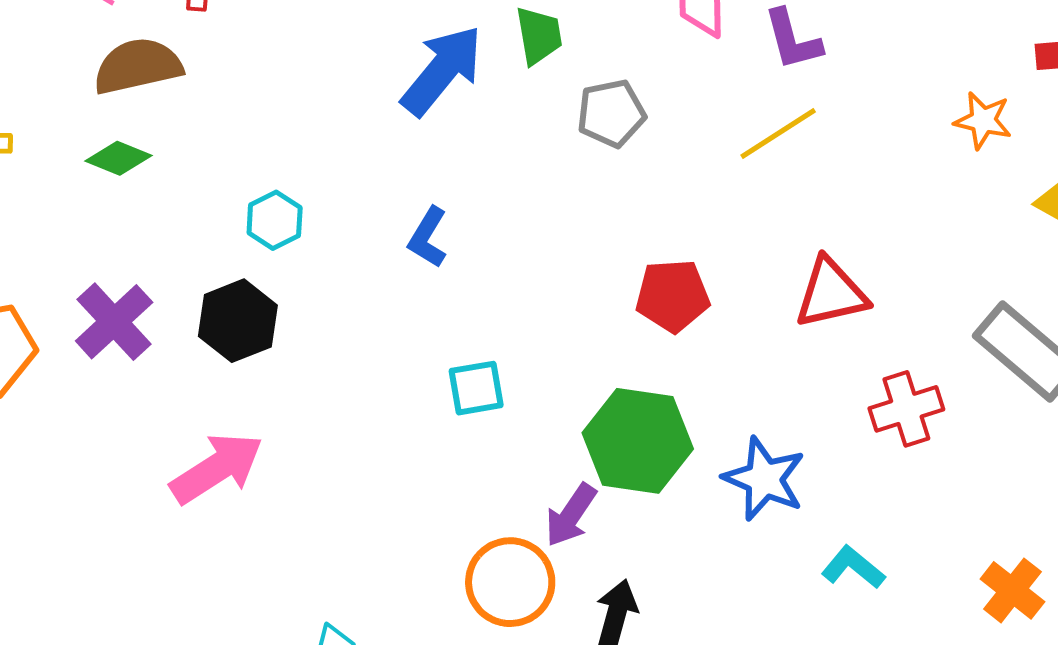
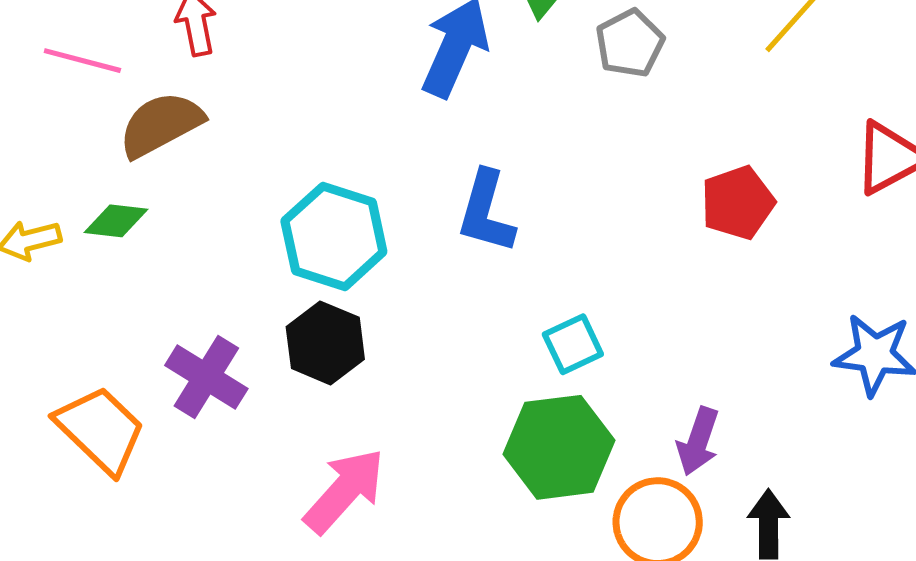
green diamond: (119, 158) -> (116, 221), moved
cyan hexagon: (275, 220) -> (334, 236), size x1.8
blue L-shape: (428, 237) -> (486, 212), size x1.4
green hexagon: (638, 441) -> (559, 447), moved

